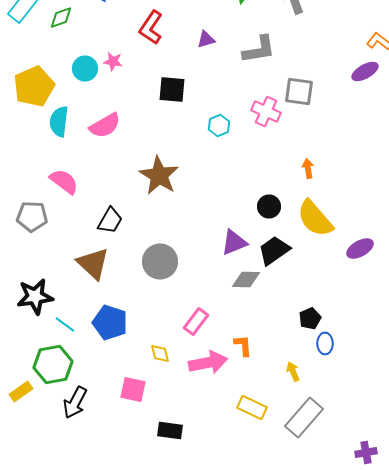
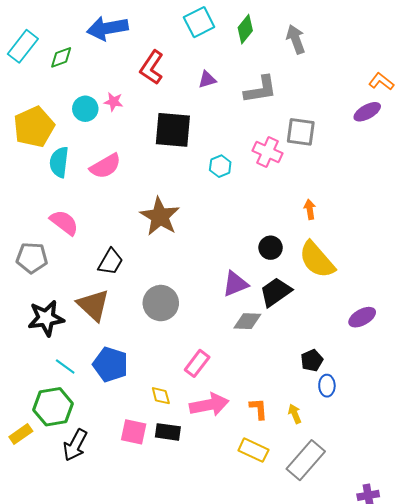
black square: (172, 90) -> (173, 130), size x1.4
purple ellipse: (360, 248) -> (362, 317), moved
black star: (35, 296) -> (46, 318), moved
orange L-shape: (243, 346) -> (258, 409), moved
black rectangle: (170, 430) -> (168, 432), moved

